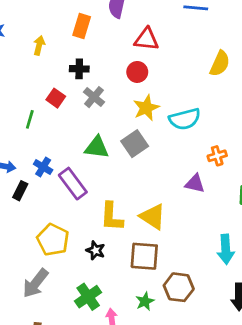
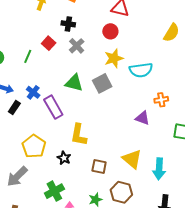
yellow triangle: (153, 217) -> (132, 159), moved
brown square: (144, 256) -> (99, 167), size x0.7

